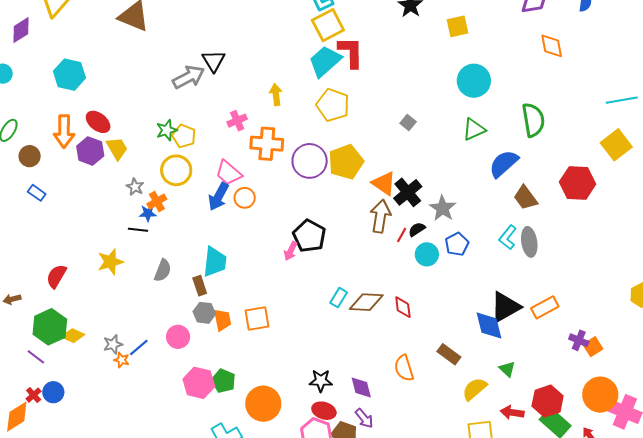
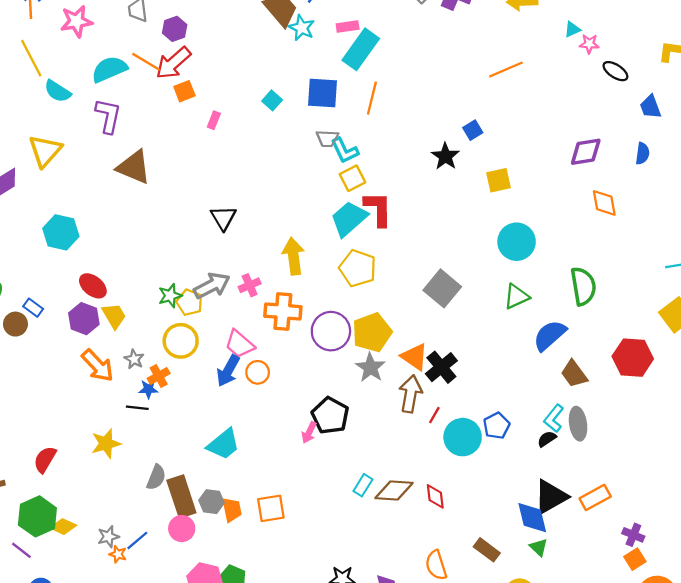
yellow square: (328, 25) -> (352, 178), size x0.7
gray arrow: (189, 77) -> (212, 286), moved
yellow arrow: (276, 95) -> (293, 256), size x1.5
gray square: (408, 123) -> (442, 288), size x2.0
orange arrow: (64, 131) -> (98, 366), moved, turned -44
blue rectangle: (37, 193) -> (33, 308), moved
gray star: (443, 208) -> (370, 368), moved
black semicircle: (417, 229) -> (547, 439), moved
cyan circle: (427, 254) -> (463, 437), size x1.4
cyan trapezoid: (215, 262) -> (224, 444), turned 44
gray semicircle: (163, 270) -> (156, 477), moved
brown rectangle: (200, 286) -> (181, 496), moved, size x1.8
orange square: (593, 347) -> (635, 559), moved
green triangle: (507, 369) -> (539, 547), moved

